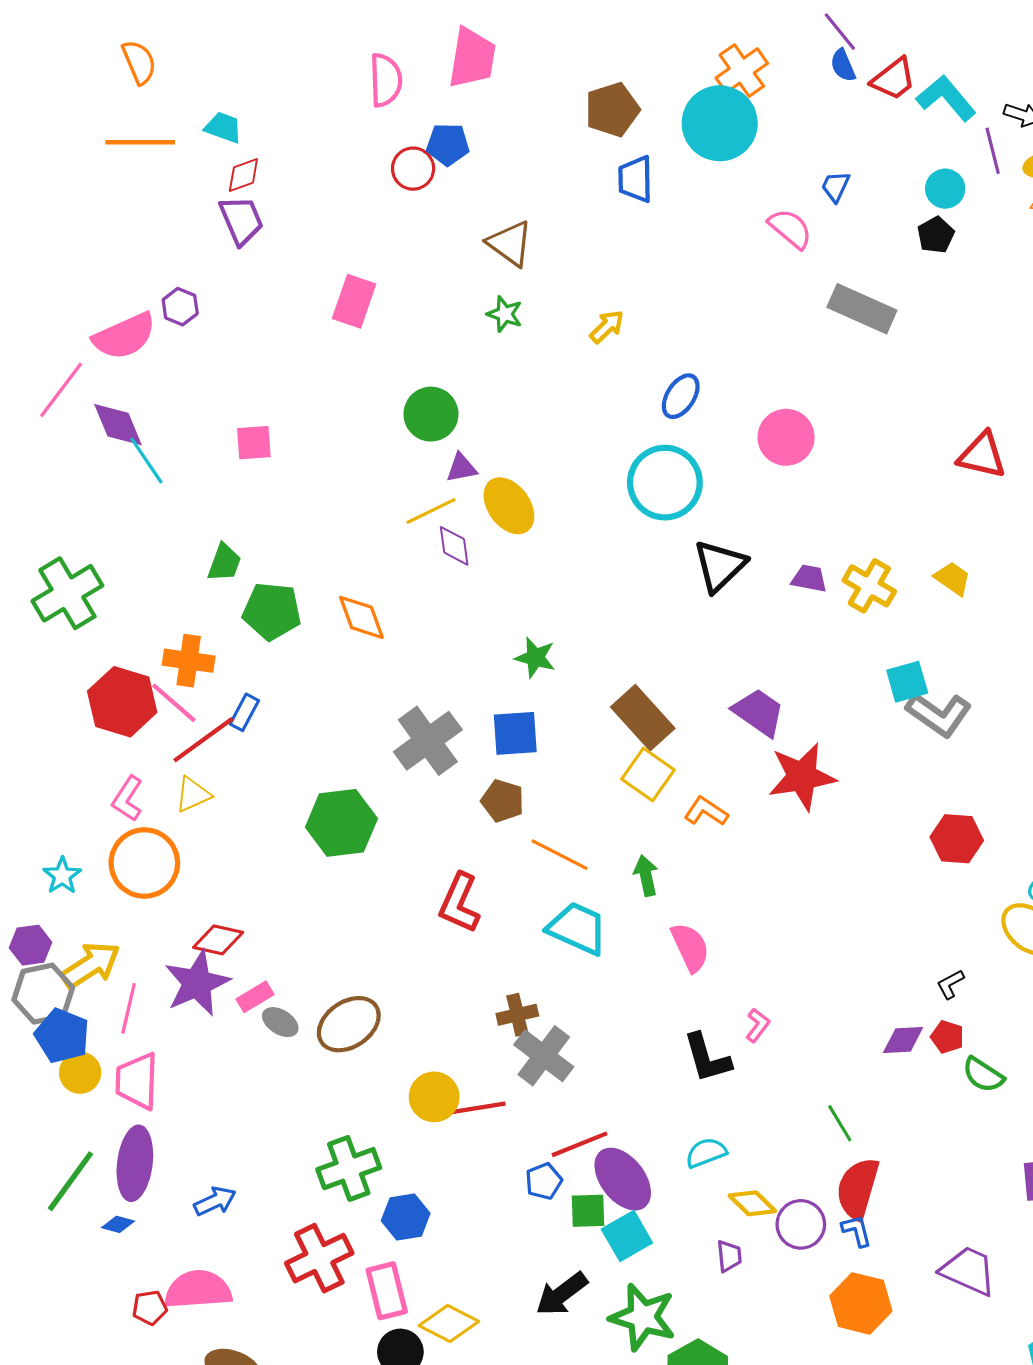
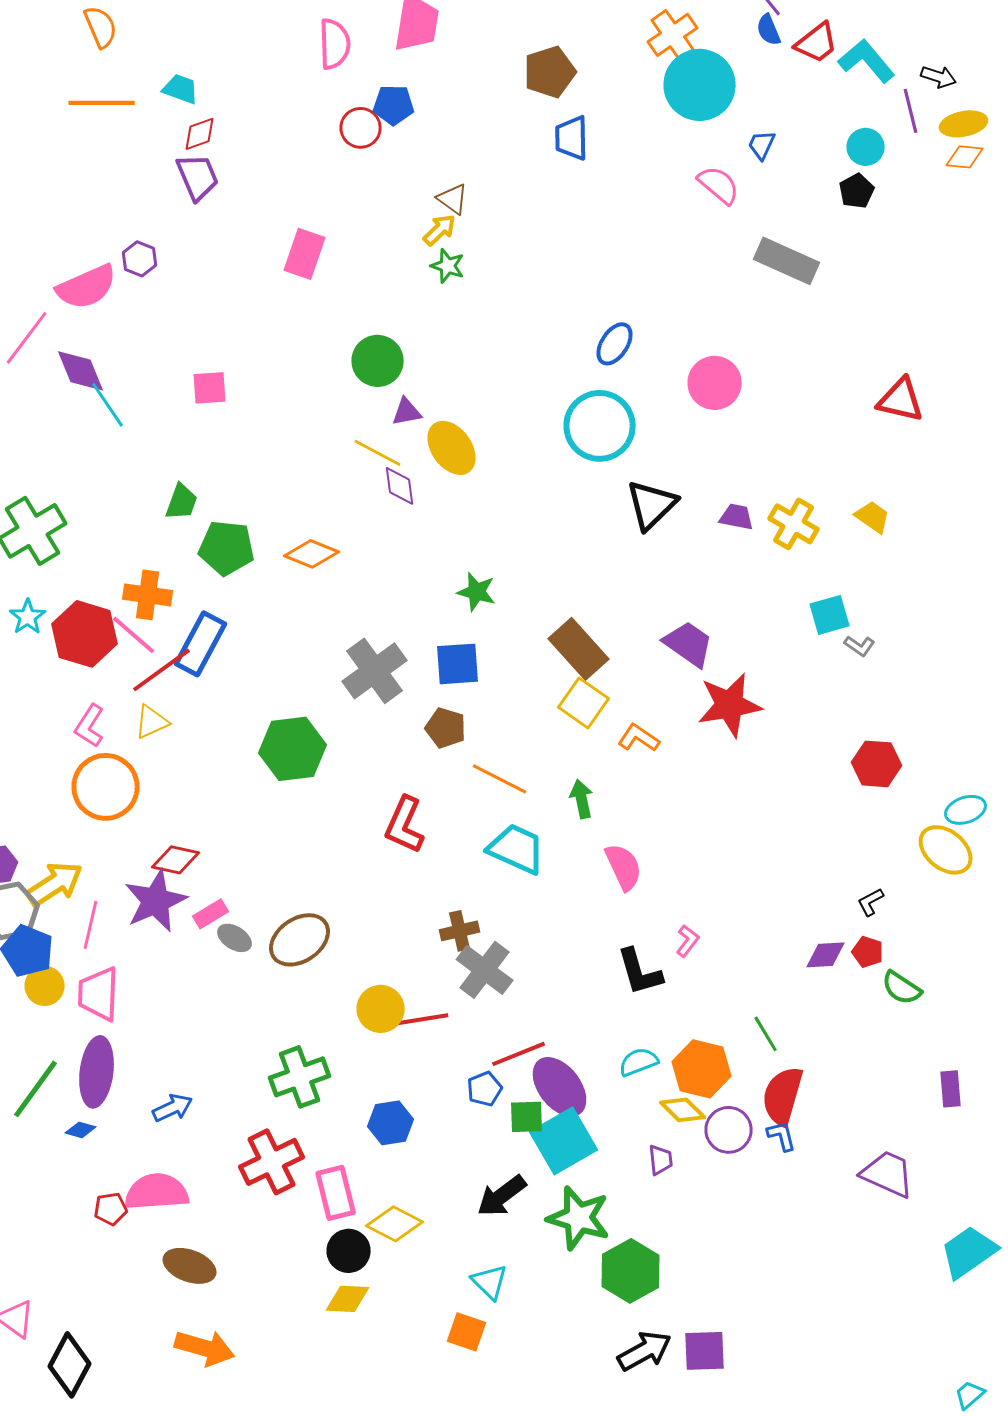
cyan circle: (720, 123) -> (700, 85), moved
brown triangle: (510, 243) -> (453, 199), size x0.7
yellow arrow: (607, 327) -> (440, 230), moved
yellow line: (431, 511) -> (378, 453), turned 54
orange diamond: (361, 617) -> (312, 554), turned -48
blue rectangle: (244, 712) -> (201, 644), size x1.8
gray L-shape: (939, 714) -> (860, 646), size x0.5
cyan star: (62, 876) -> (28, 617), moved
blue hexagon: (406, 1217) -> (391, 1123), moved
cyan square: (627, 1236) -> (564, 1141), size x1.4
orange hexagon: (861, 1303) -> (702, 1069), moved

